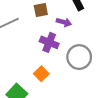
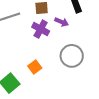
purple cross: (49, 42) -> (41, 29), moved

